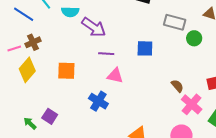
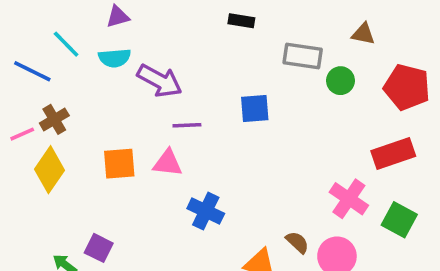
pink triangle: (115, 76) -> (168, 163), moved
brown semicircle: (177, 86) -> (297, 242), moved
blue cross: (98, 101) -> (206, 211), moved

